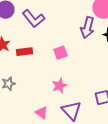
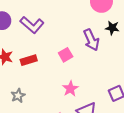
purple arrow: (88, 28) -> (91, 40), moved, turned -30

